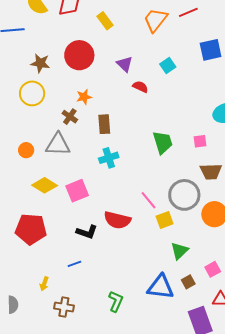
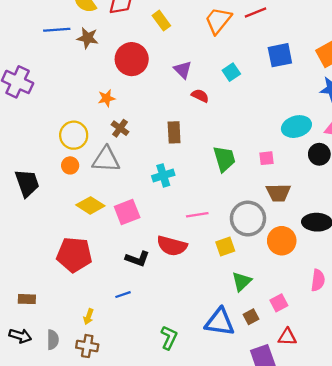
brown star: (40, 63) -> (88, 38), moved
yellow circle: (32, 93) -> (74, 135), moved
orange star: (84, 97) -> (107, 98), moved
brown rectangle: (104, 124) -> (174, 132), moved
pink line: (149, 200) -> (197, 215), moved, turned -60
brown cross: (64, 307) -> (87, 346), moved

